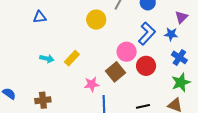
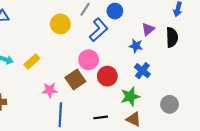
blue L-shape: (147, 34) -> (99, 30), moved
green star: (181, 82) -> (130, 97), moved

